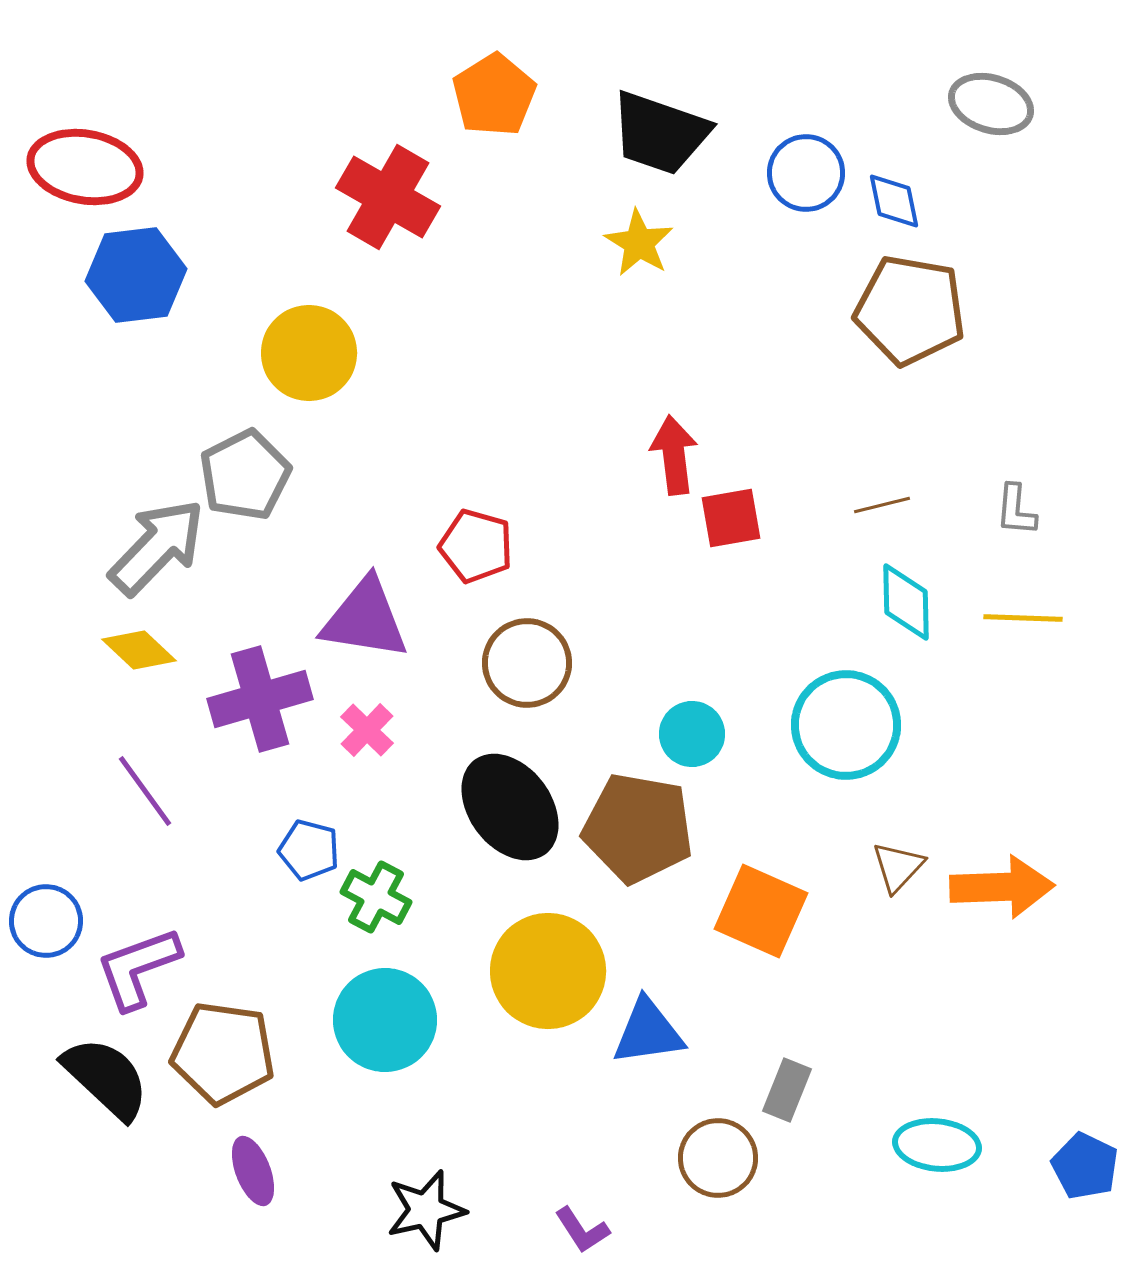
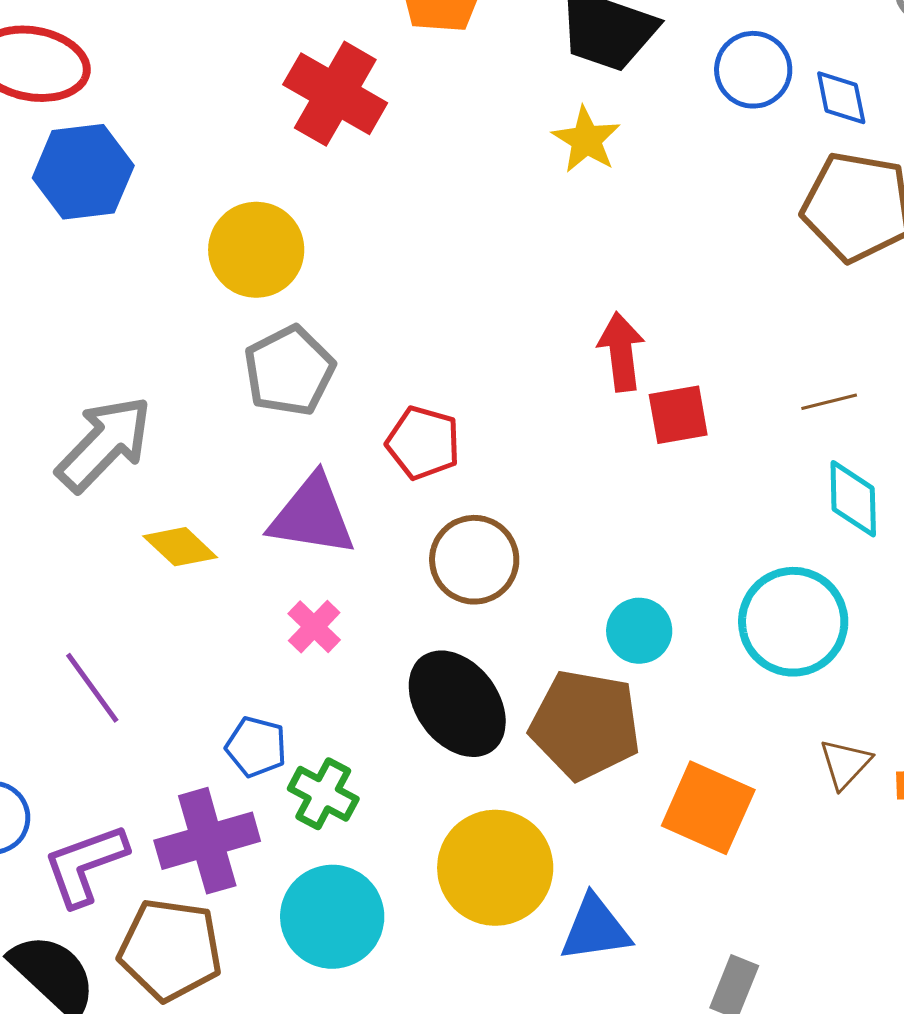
gray pentagon: (245, 475) -> (289, 371), moved
yellow diamond: (139, 650) -> (180, 547), moved
purple cross: (260, 699) -> (207, 841), moved

